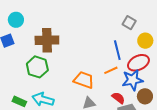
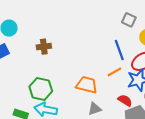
brown cross: (47, 40) -> (44, 47), size x0.6
green hexagon: (37, 67) -> (41, 89), moved

